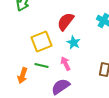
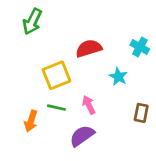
red semicircle: (66, 22) -> (89, 48), turned 36
cyan star: (74, 43) -> (118, 77), moved

